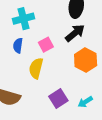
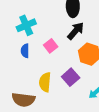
yellow semicircle: (36, 68) -> (45, 82), moved
purple square: (58, 99) -> (71, 77), moved

